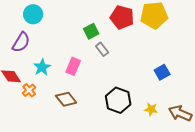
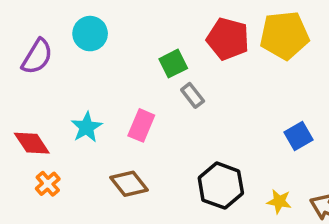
cyan circle: (33, 14) -> (90, 34), moved
purple semicircle: (21, 42) -> (37, 57), moved
orange cross: (29, 90) -> (48, 184), moved

